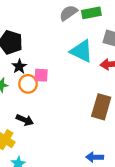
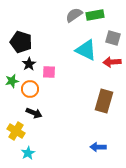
orange circle: (28, 84) -> (30, 89), moved

